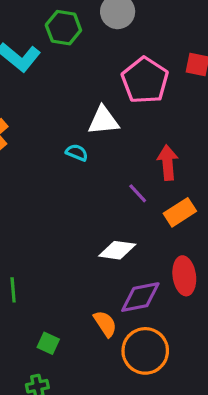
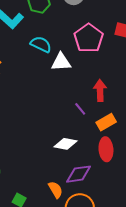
cyan semicircle: (77, 153) -> (41, 44), moved, size x1.5
red ellipse: (184, 276) -> (106, 149), moved

